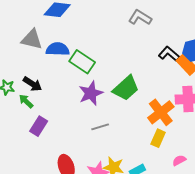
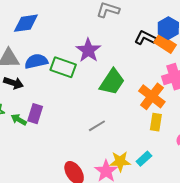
black arrow: (32, 84) -> (14, 83), moved
purple star: (91, 93) -> (88, 50), moved
purple rectangle: (39, 126) -> (35, 114), moved

